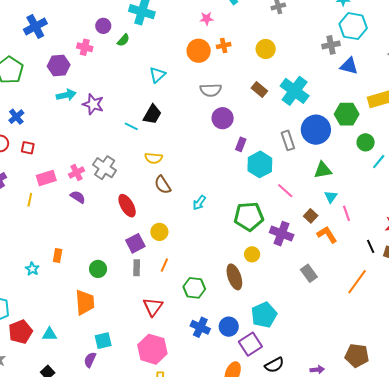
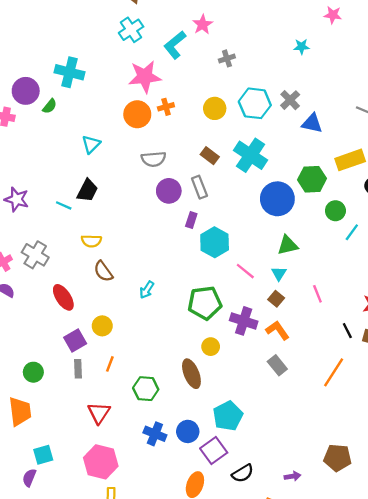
pink star: (207, 19) -> (145, 77), size x2.0
purple circle: (103, 26) -> (26, 91), size x1.5
cyan hexagon: (353, 26) -> (255, 103), moved
gray cross: (331, 45) -> (290, 100), turned -30
purple star: (93, 104) -> (17, 199), moved
gray rectangle: (288, 140) -> (199, 187), moved
cyan triangle: (331, 197) -> (279, 273), moved
orange L-shape: (327, 235) -> (278, 330), moved

